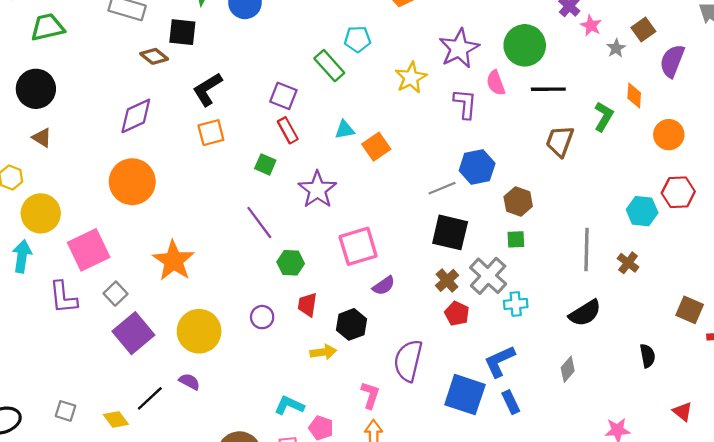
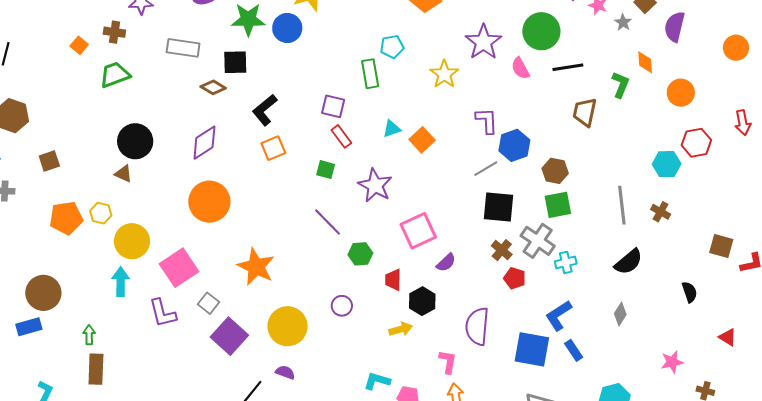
green rectangle: (329, 66) -> (370, 74), turned 40
black circle: (36, 89) -> (135, 141), moved
purple L-shape: (465, 104) -> (487, 121), moved
green square: (516, 239) -> (558, 205), size x1.6
red trapezoid: (307, 305) -> (393, 280), moved

